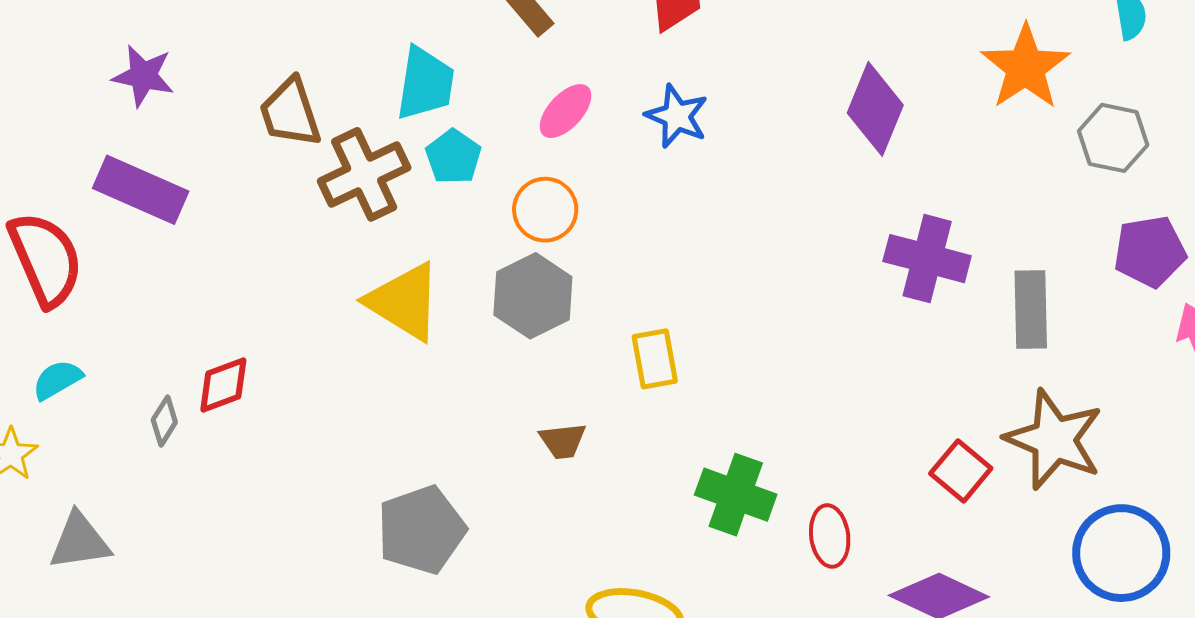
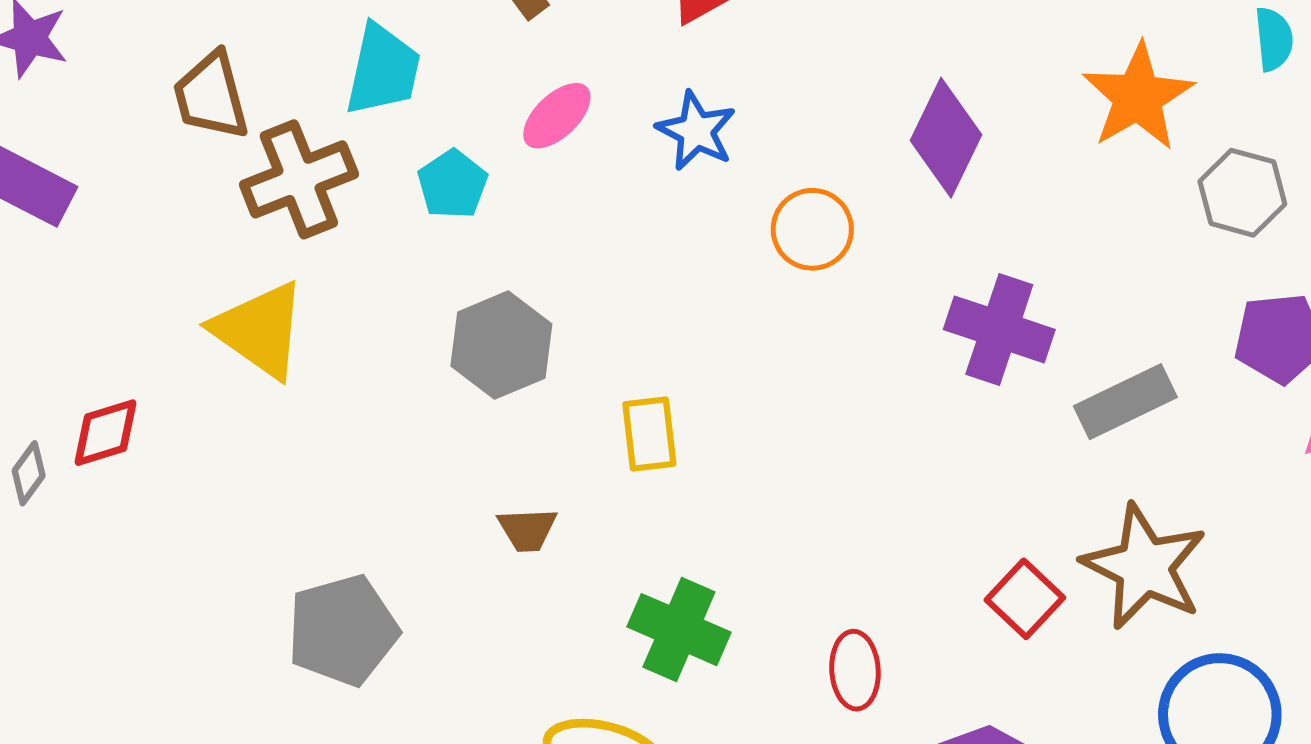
cyan pentagon: (453, 157) -> (452, 184), moved
orange circle: (545, 210) -> (812, 229), moved
yellow triangle: (404, 302) -> (260, 330), moved
gray rectangle: (1031, 310) -> (1125, 402), turned 62
green cross: (736, 495) -> (679, 630), moved

